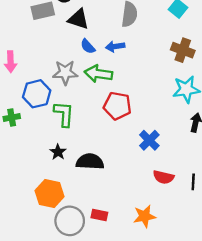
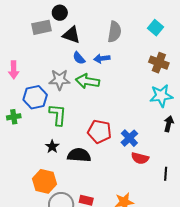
red pentagon: (117, 106) -> (99, 131), moved
red semicircle: (164, 177) -> (140, 158), moved

